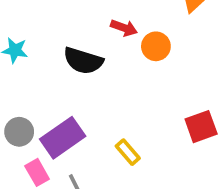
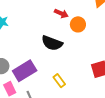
black semicircle: (83, 61) -> (52, 43), moved

